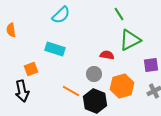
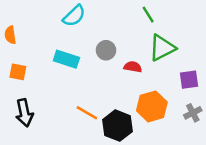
orange square: (31, 69) -> (18, 72), moved, turned 32
gray circle: (94, 74) -> (106, 50), moved

